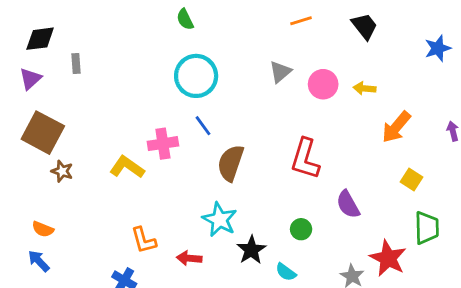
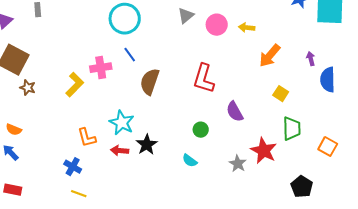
yellow L-shape: (127, 167) -> (75, 85), turned 100
cyan star: (220, 220) -> (122, 123), moved
black star: (251, 250) -> (147, 145), moved

